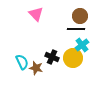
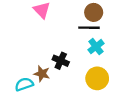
yellow circle: (73, 58) -> (97, 78), moved
cyan semicircle: (22, 62) -> (24, 84), moved, turned -84

